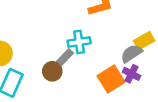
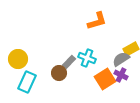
cyan cross: (79, 42) -> (87, 58), moved, turned 30

